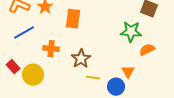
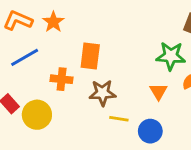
orange rectangle: (73, 19) -> (90, 56), moved
brown star: (81, 59) -> (102, 93), turned 30
orange triangle: (128, 72) -> (158, 91), moved

